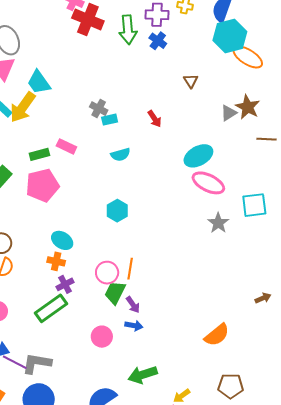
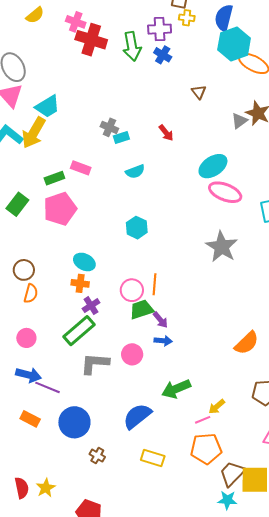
cyan trapezoid: (39, 82) -> (48, 106), turned -80
gray star: (218, 223) -> (222, 247), moved, size x1.5
green trapezoid: (115, 293) -> (141, 309), turned 50
gray L-shape: (37, 363) -> (95, 363), moved

